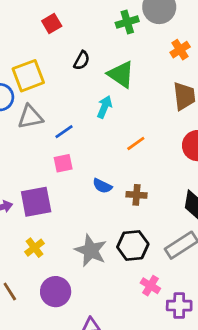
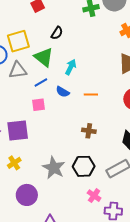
green triangle: (121, 74) -> (44, 57), moved
orange line: (136, 144) -> (91, 95), turned 32
blue semicircle: (102, 186) -> (63, 92), moved

